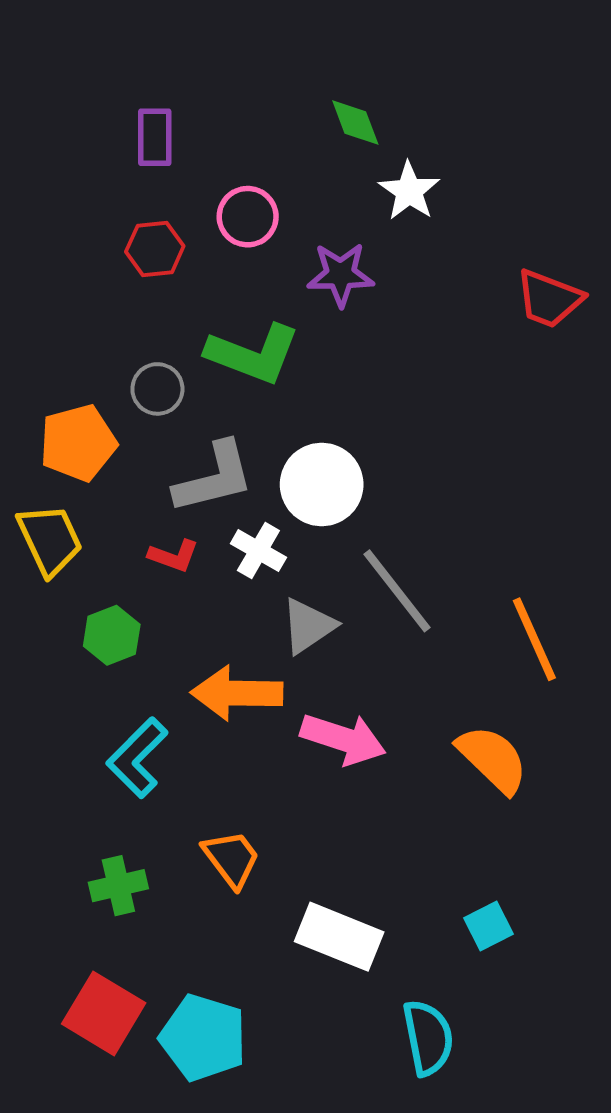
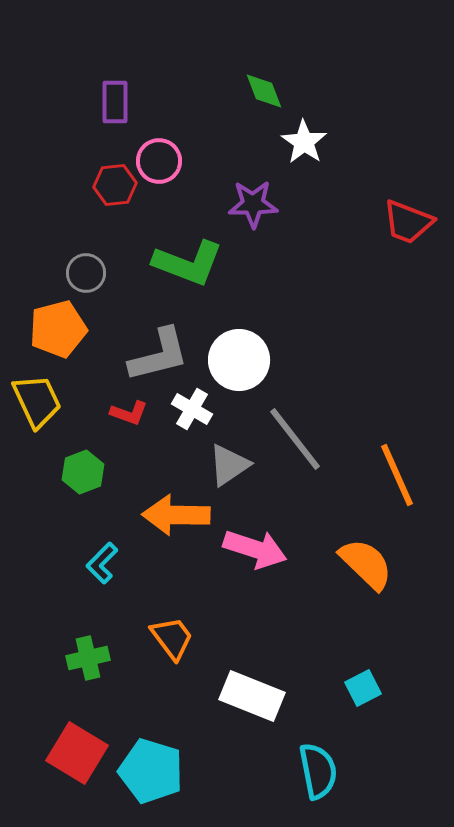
pink circle: (248, 217) -> (159, 161), moved
gray circle: (157, 389) -> (86, 273), moved
cyan L-shape: (137, 758) -> (102, 563), size x0.7

